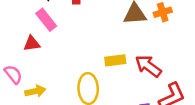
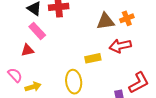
red arrow: (148, 66) -> (120, 46), moved, turned -45

